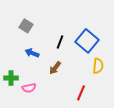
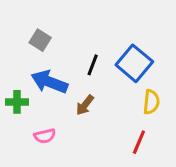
blue arrow: (32, 53) -> (49, 82), size x1.6
green cross: (11, 78) -> (17, 102), moved
red line: (81, 93) -> (139, 142), moved

